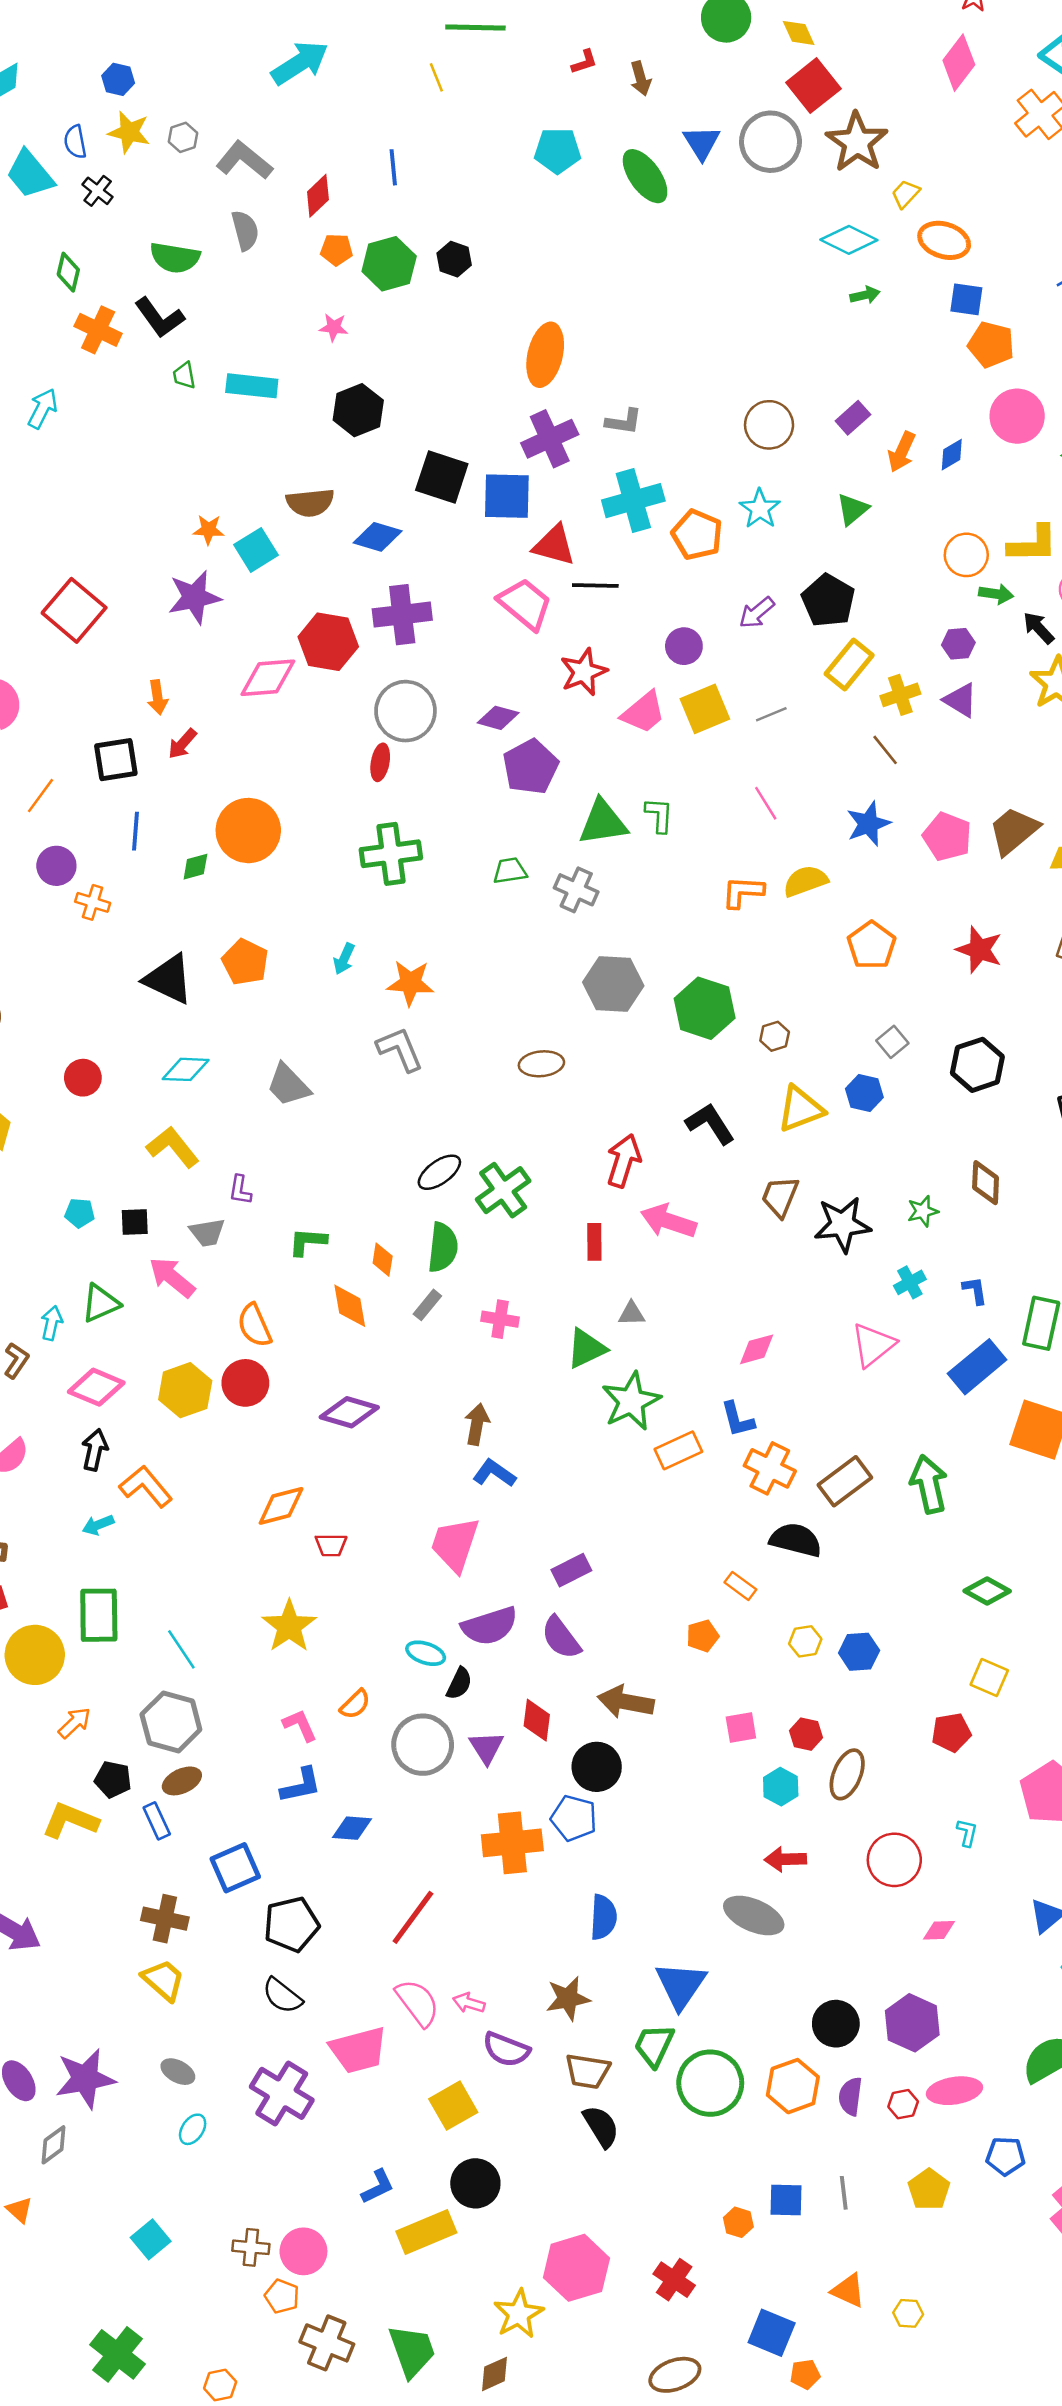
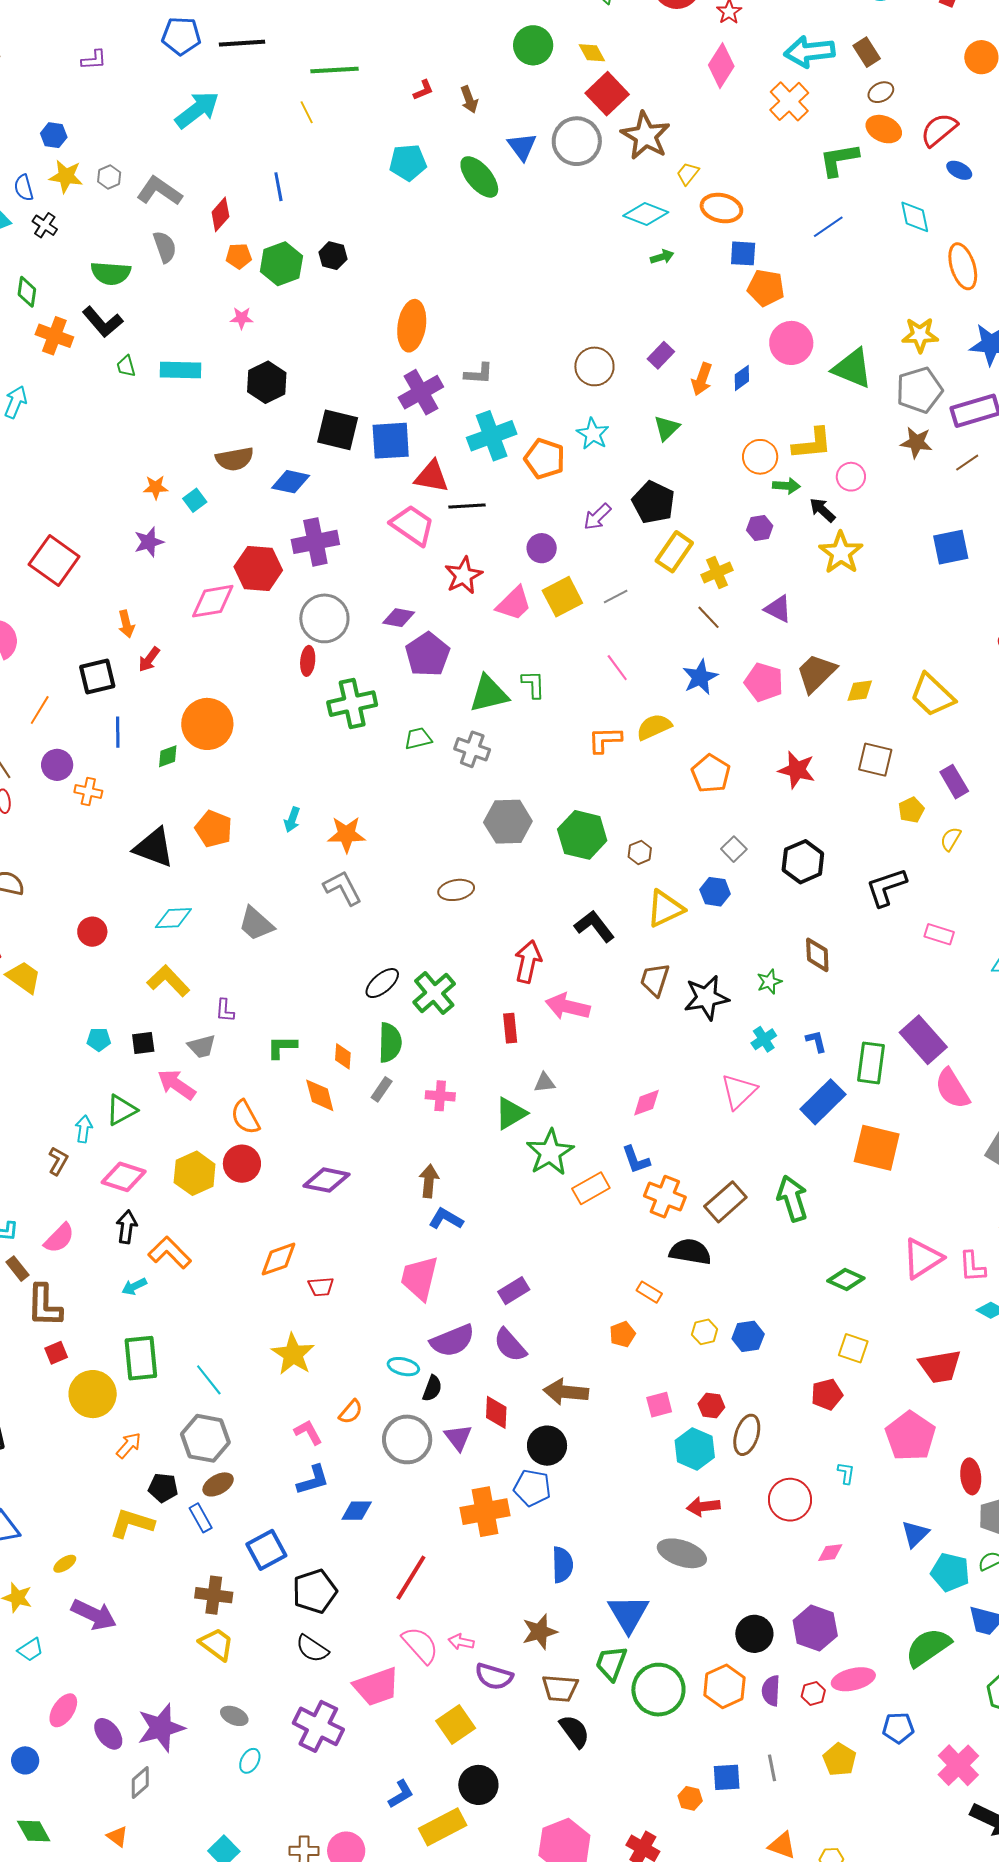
cyan square: (256, 550) -> (195, 500), size x0.7
purple star: (194, 597) -> (149, 542), size x0.7
purple triangle: (960, 700) -> (778, 609), moved
green cross: (391, 854) -> (352, 704), moved
cyan hexagon: (781, 1787) -> (695, 1449), size x1.4

